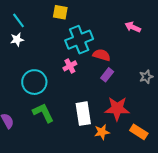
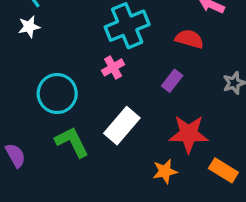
red semicircle: (102, 55) -> (189, 39), moved
white rectangle: (83, 114) -> (122, 126), moved, turned 50

